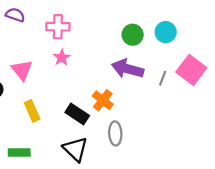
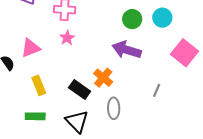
pink triangle: (22, 70) -> (31, 48), turned 45
gray line: (163, 78) -> (157, 90), moved
green rectangle: (19, 152) -> (35, 116), moved

